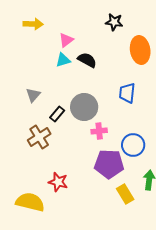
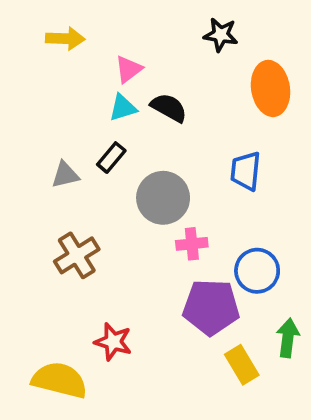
gray triangle: (33, 95) -> (65, 175), turned 35
black rectangle: (57, 114) -> (111, 158), moved

